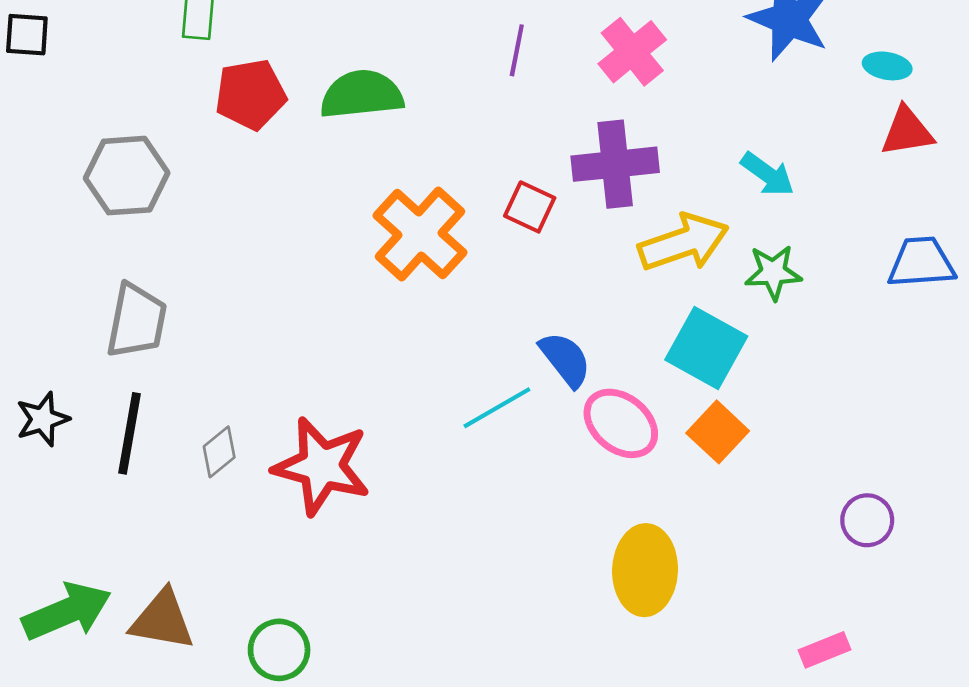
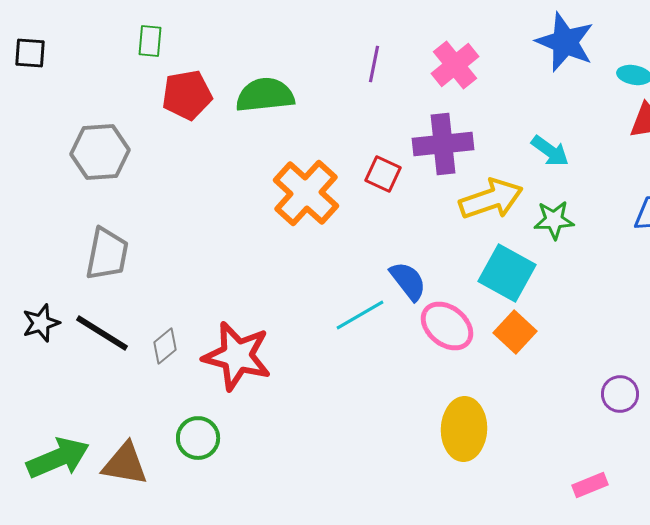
black line: (129, 433) -> (102, 333), turned -68
green circle: (279, 650) -> (198, 438), moved

